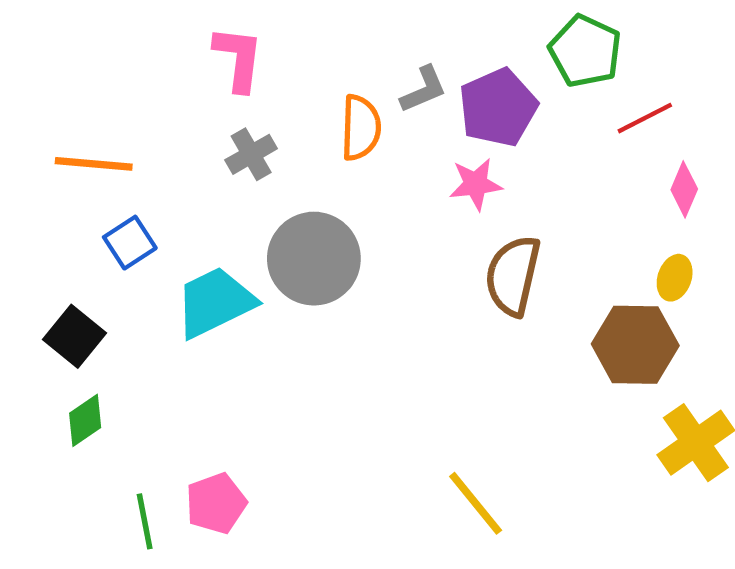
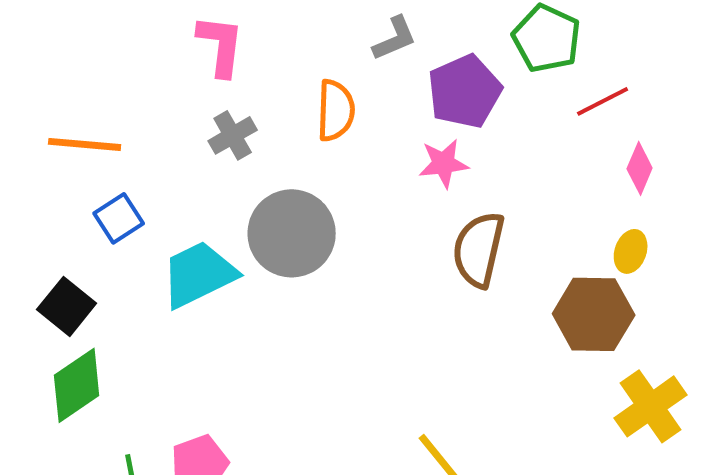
gray L-shape: (423, 89) -> (395, 38), moved
green diamond: (85, 420) -> (77, 385), size x1.5

